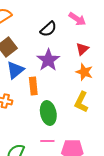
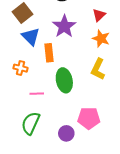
blue triangle: (15, 70) -> (31, 36), turned -36
pink line: (47, 141) -> (37, 94), moved

